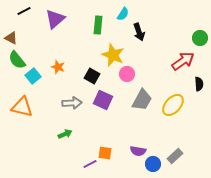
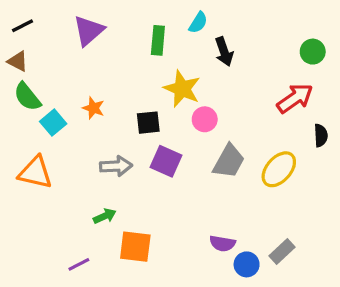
black line: (24, 11) -> (22, 26), moved
green circle: (200, 38) -> (313, 52), moved
black square: (92, 76) -> (148, 123), turned -35
orange square: (105, 153) -> (135, 247), moved, size x1.5
purple line: (90, 164) -> (79, 264), moved

